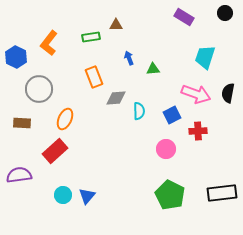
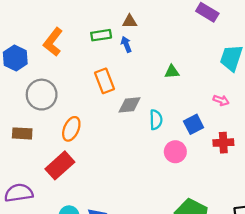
blue arrow: (129, 58) -> (126, 44), moved
pink arrow: (196, 94) -> (221, 100), size x0.5
pink circle: (166, 149) -> (175, 152), moved

